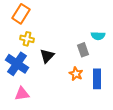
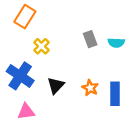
yellow cross: (27, 39) -> (41, 46), moved, turned 32
gray rectangle: (83, 50) -> (90, 39), moved
black triangle: (47, 56) -> (56, 85), moved

